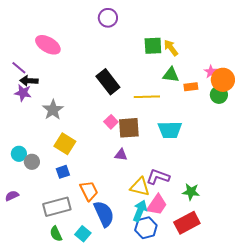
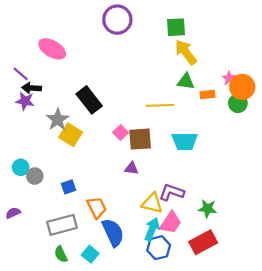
purple circle: (108, 18) -> (117, 20), size x1.4
green square: (153, 46) -> (176, 27), moved
yellow arrow: (171, 48) -> (186, 52), size x1.4
black rectangle: (108, 82) -> (89, 100), moved
yellow square: (65, 144) -> (71, 135), moved

